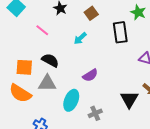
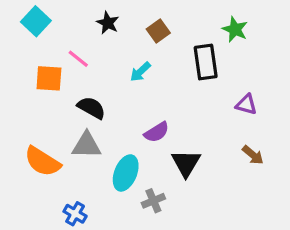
orange square: (24, 67) -> (49, 78), moved
black triangle: (129, 99) -> (186, 163), moved
gray cross: (95, 113) -> (153, 201), moved

